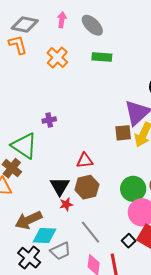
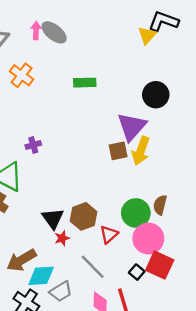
gray ellipse: (92, 25) -> (54, 32), moved
green rectangle: (102, 57) -> (85, 83), moved
orange cross: (57, 58) -> (22, 75), moved
red triangle: (85, 161) -> (109, 235), moved, turned -30

